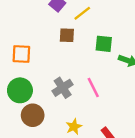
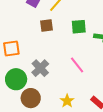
gray cross: (63, 88) -> (40, 68), moved

